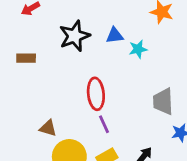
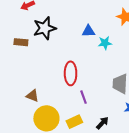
black star: (75, 36) -> (45, 28), moved
purple line: (104, 124) -> (83, 97), moved

